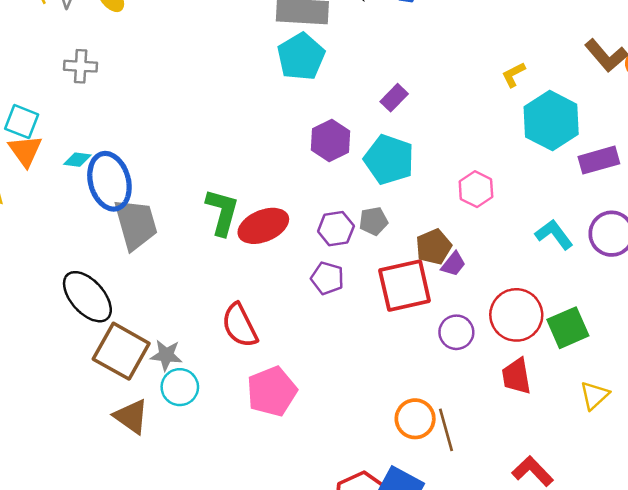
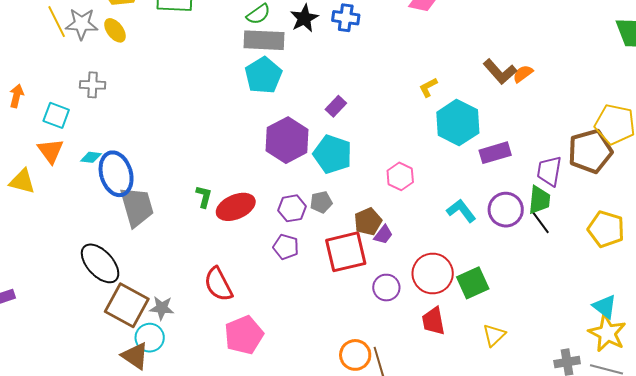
cyan square: (22, 122) -> (56, 115), moved
purple hexagon: (331, 141) -> (287, 140), size x1.4
green L-shape: (222, 212) -> (204, 197), size x0.6
cyan circle: (180, 387) -> (150, 338), moved

